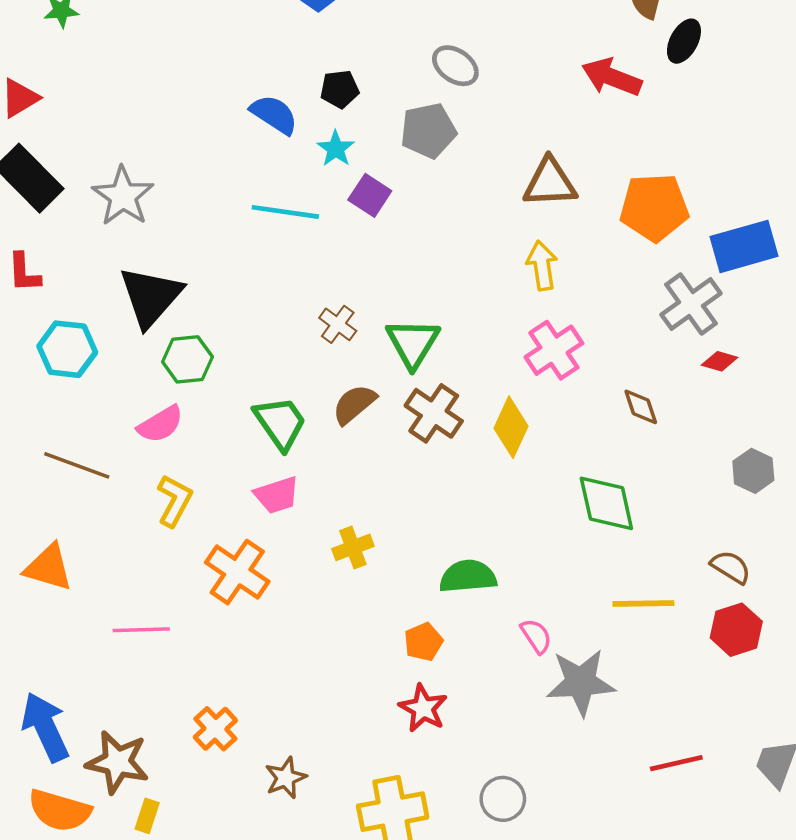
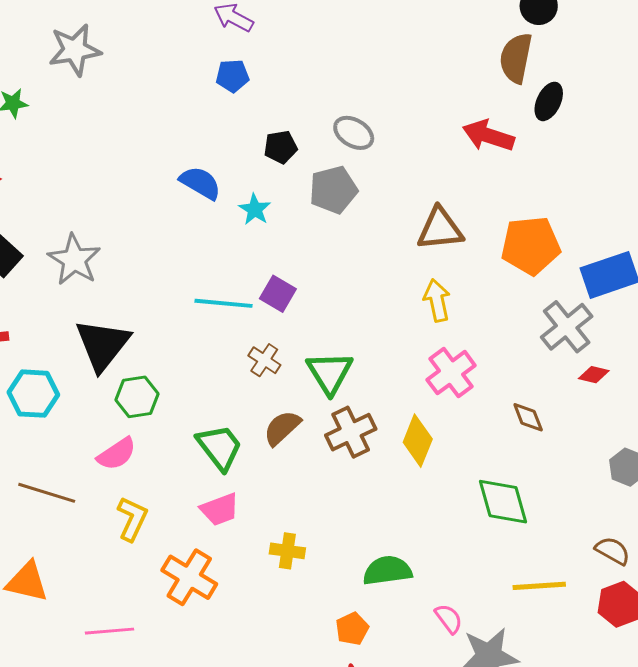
black pentagon: (340, 89) -> (281, 147), moved
purple square: (370, 195) -> (278, 294), moved
cyan line: (285, 212) -> (223, 303), moved
brown cross: (434, 413) -> (351, 432), turned 33
yellow cross: (353, 547) -> (287, 551), turned 32

